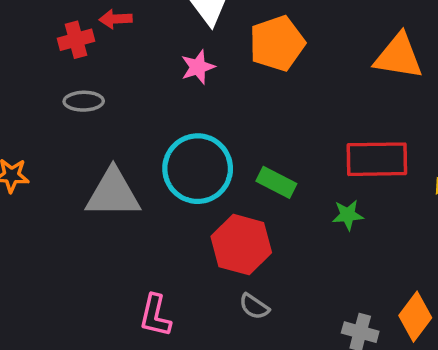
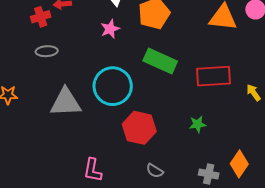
green rectangle: (276, 182) -> (160, 61), moved, size x1.5
green star: (348, 215) -> (198, 124), moved
gray semicircle: (254, 307) -> (155, 171), moved

